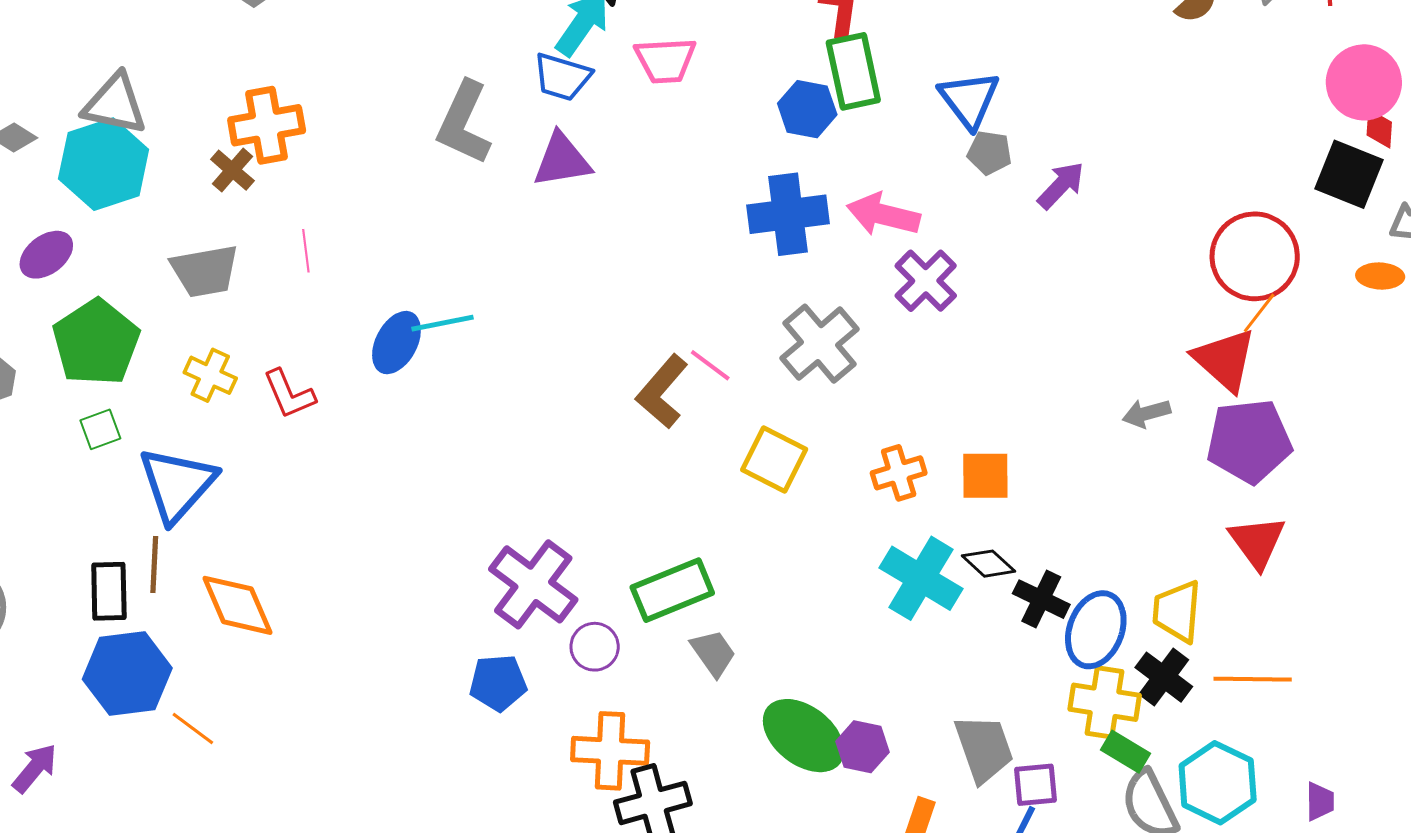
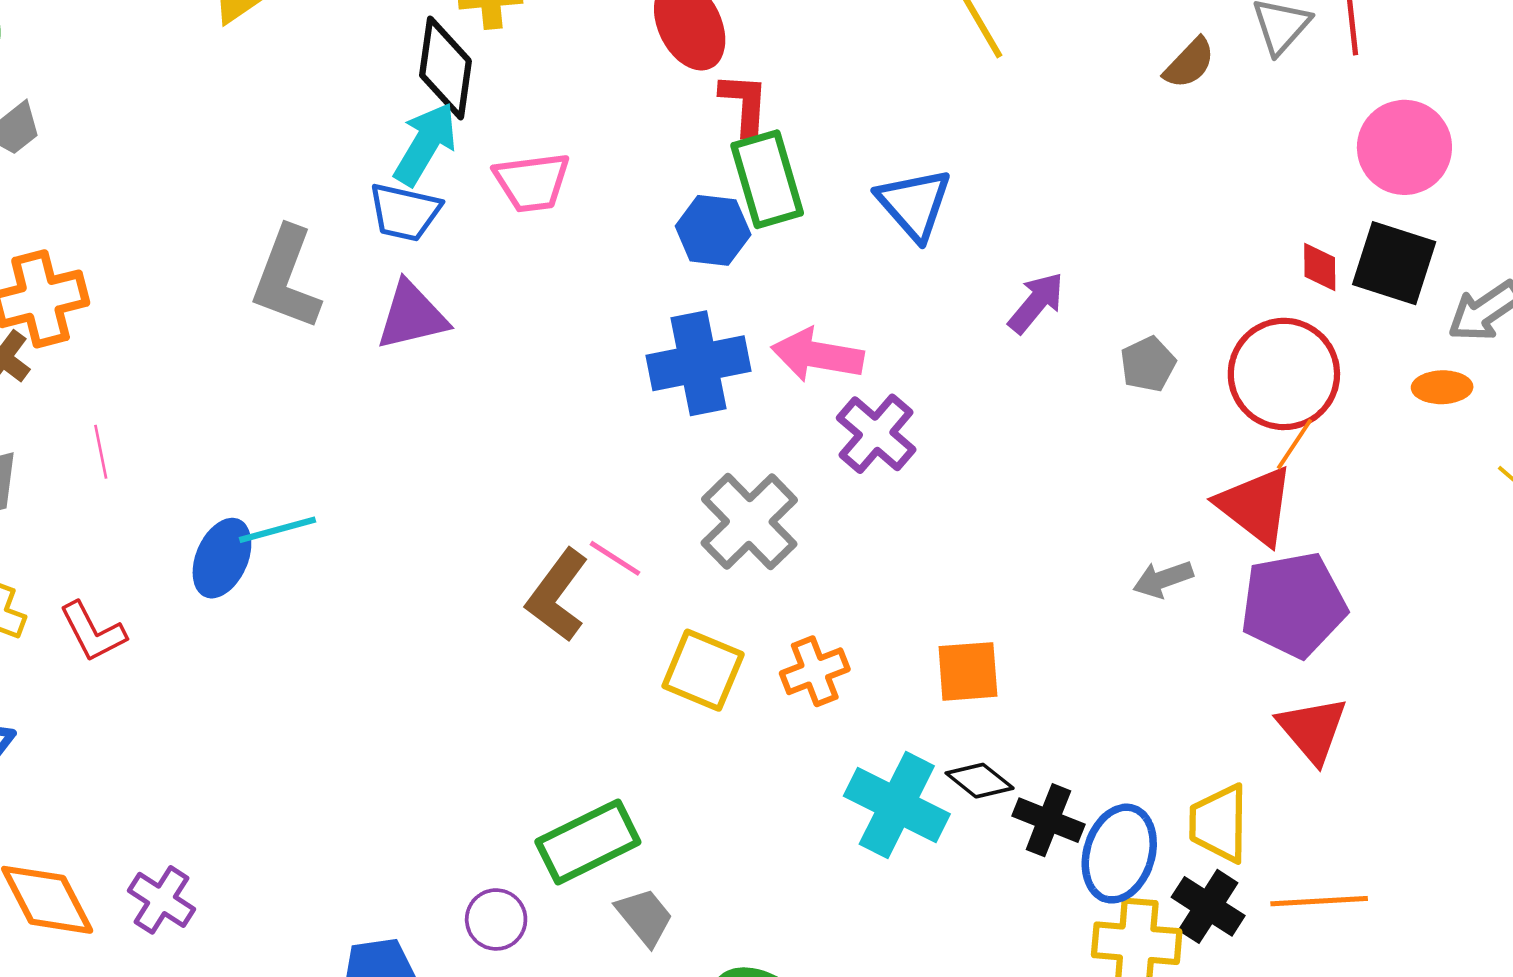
red diamond: (1379, 129) -> (1320, 267), moved
gray pentagon: (989, 153) -> (1148, 364), moved, turned -30
orange cross: (899, 473) -> (815, 671), moved
purple cross: (533, 584) -> (161, 900), moved, size x0.6

